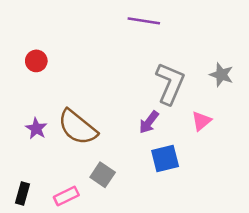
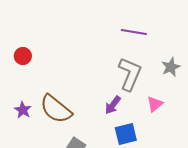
purple line: (144, 21) -> (134, 32), moved
gray star: (221, 75) -> (171, 67), turned 30

